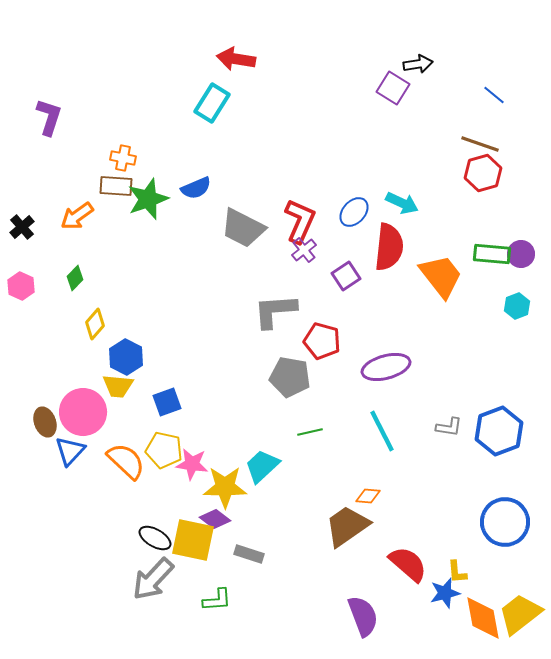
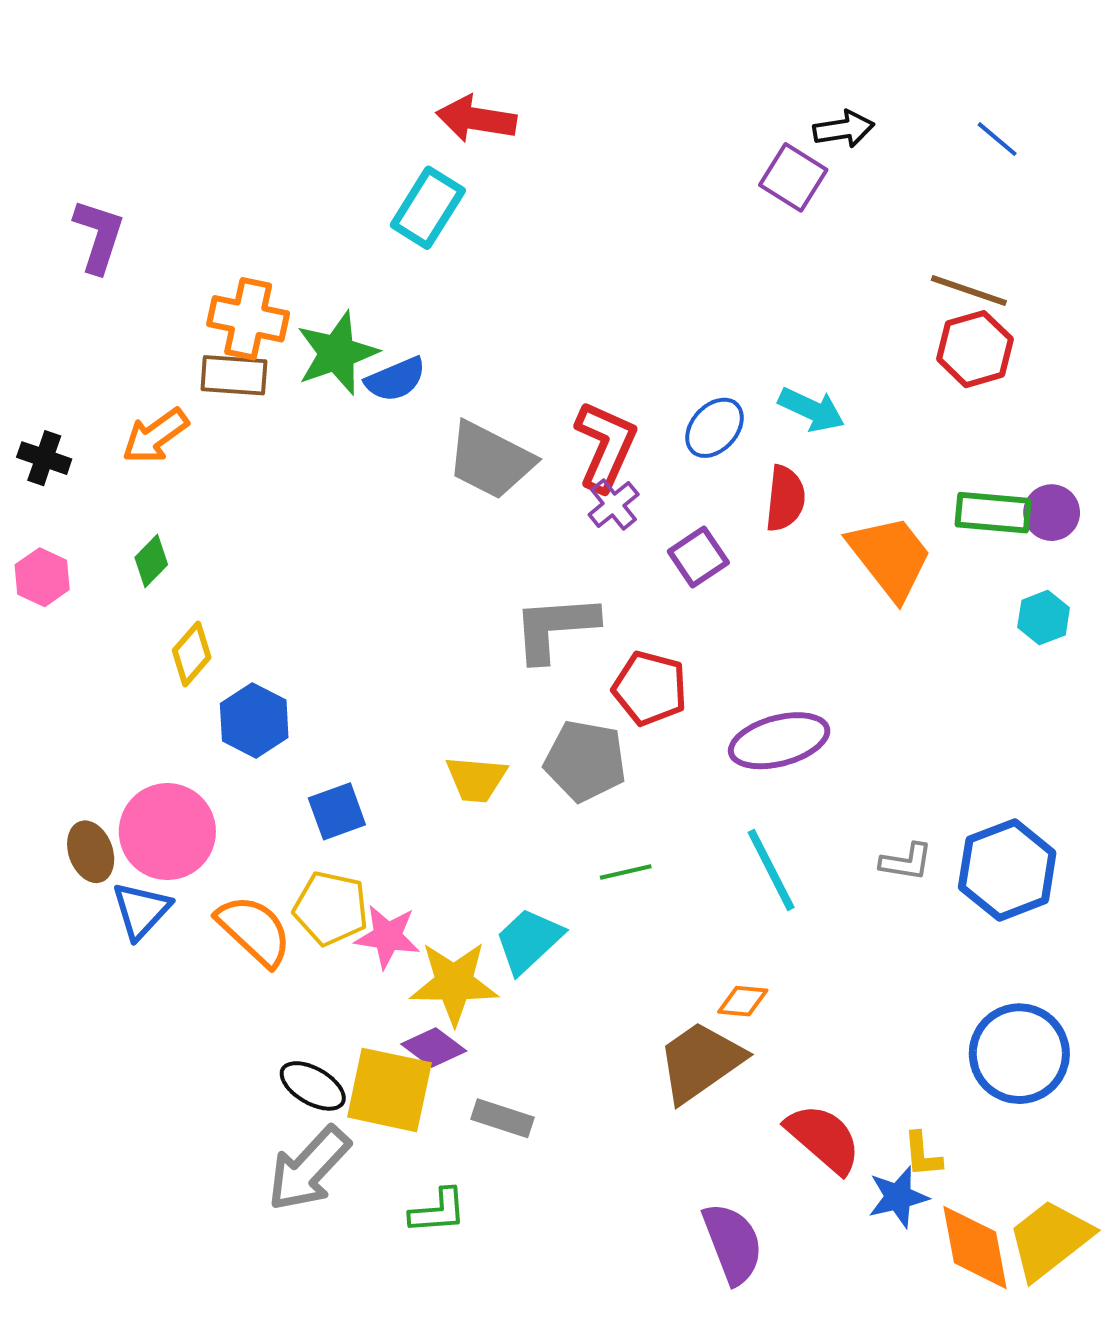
blue line: (494, 95) -> (997, 139), moved
orange cross: (123, 158) -> (248, 319), size x1.5
green star: (148, 199) -> (337, 353), moved
black cross: (22, 227) -> (44, 458), turned -30
red semicircle: (389, 247) -> (785, 498), size x0.7
yellow trapezoid: (118, 386) -> (476, 779), moved

